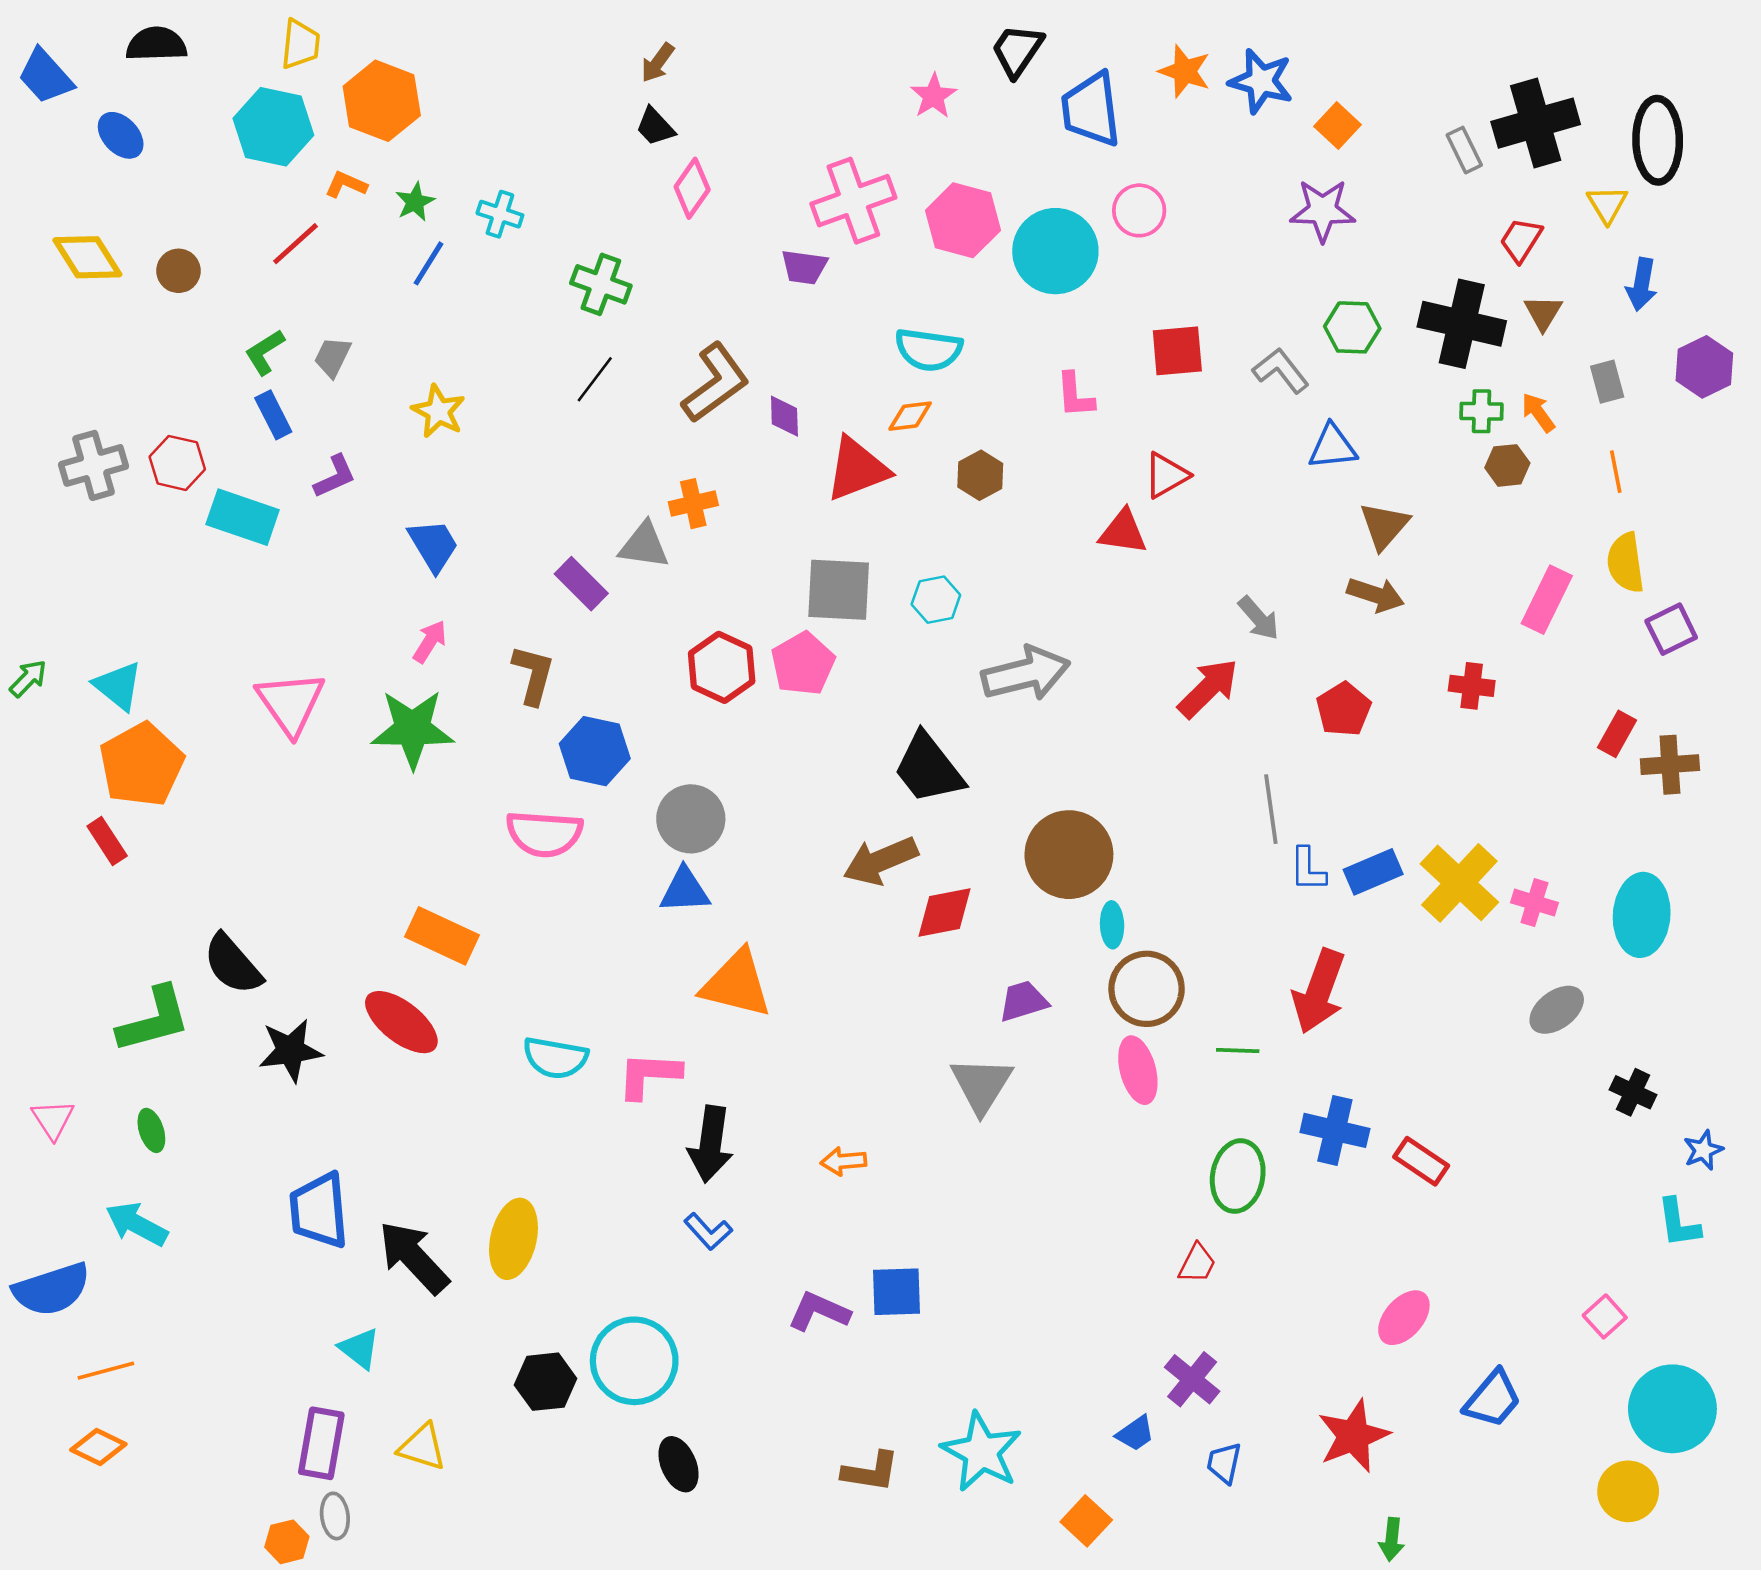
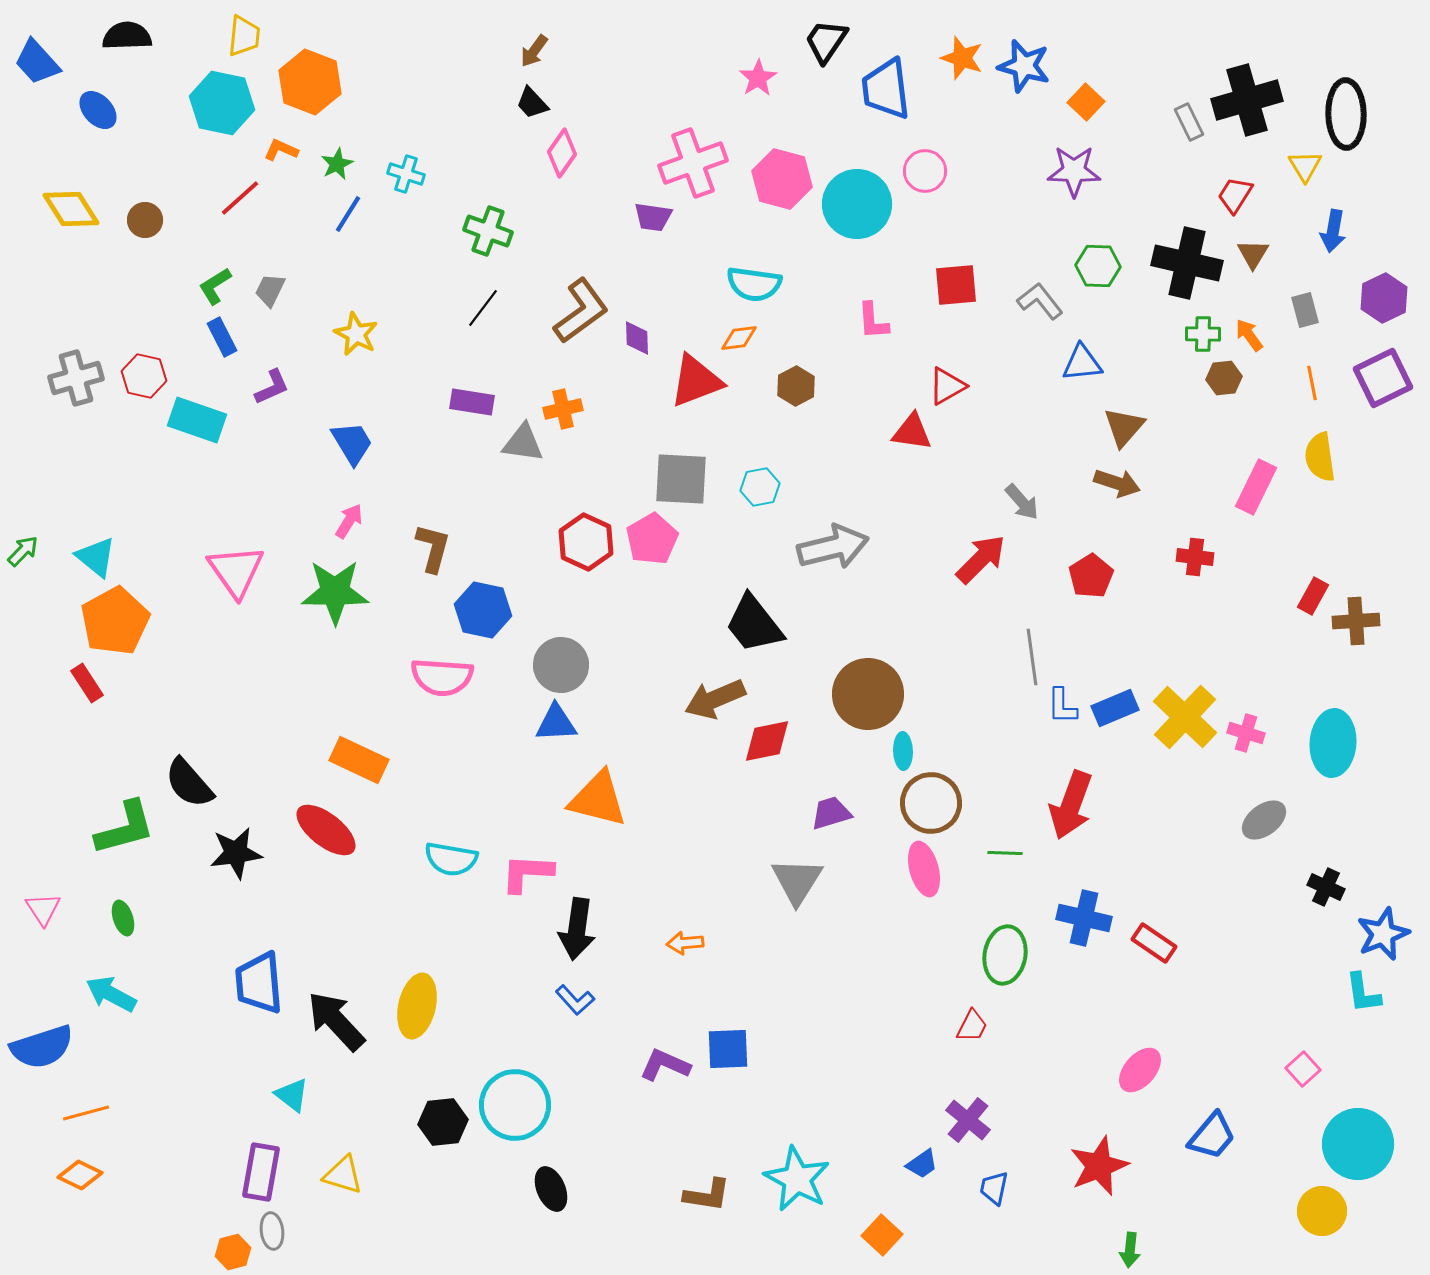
purple rectangle: (581, 584) -> (472, 402), moved, turned -36
purple square: (1671, 629) -> (1383, 378), moved, size x1.4
blue star: (1703, 1150) -> (1383, 934), size x1.6

